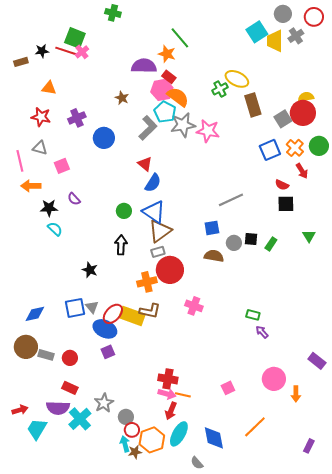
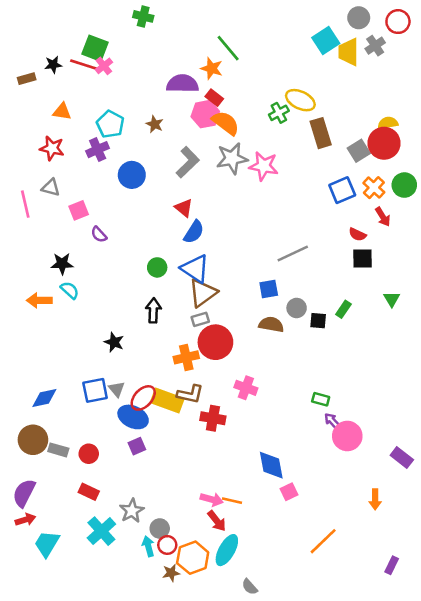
cyan pentagon: (165, 112) -> (110, 124), moved
orange arrow: (31, 186) -> (39, 300), moved
purple semicircle: (74, 199) -> (99, 234), moved
black square: (251, 239) -> (318, 321), moved
red cross: (168, 379) -> (213, 418), moved
pink circle: (274, 379) -> (347, 436), moved
purple semicircle: (58, 408) -> (24, 493), moved, turned 115
red arrow: (171, 411) -> (217, 521), turned -60
blue diamond: (214, 438) -> (271, 465), moved
cyan arrow: (125, 444) -> (148, 546), moved

